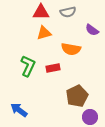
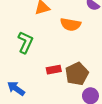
red rectangle: (53, 68) -> (54, 70), moved

